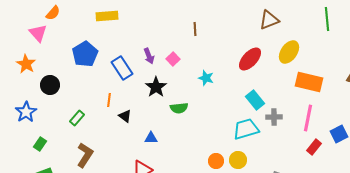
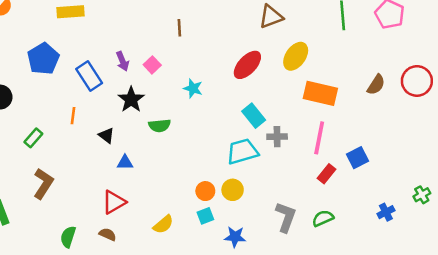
black triangle: (125, 116) -> (106, 135), moved

